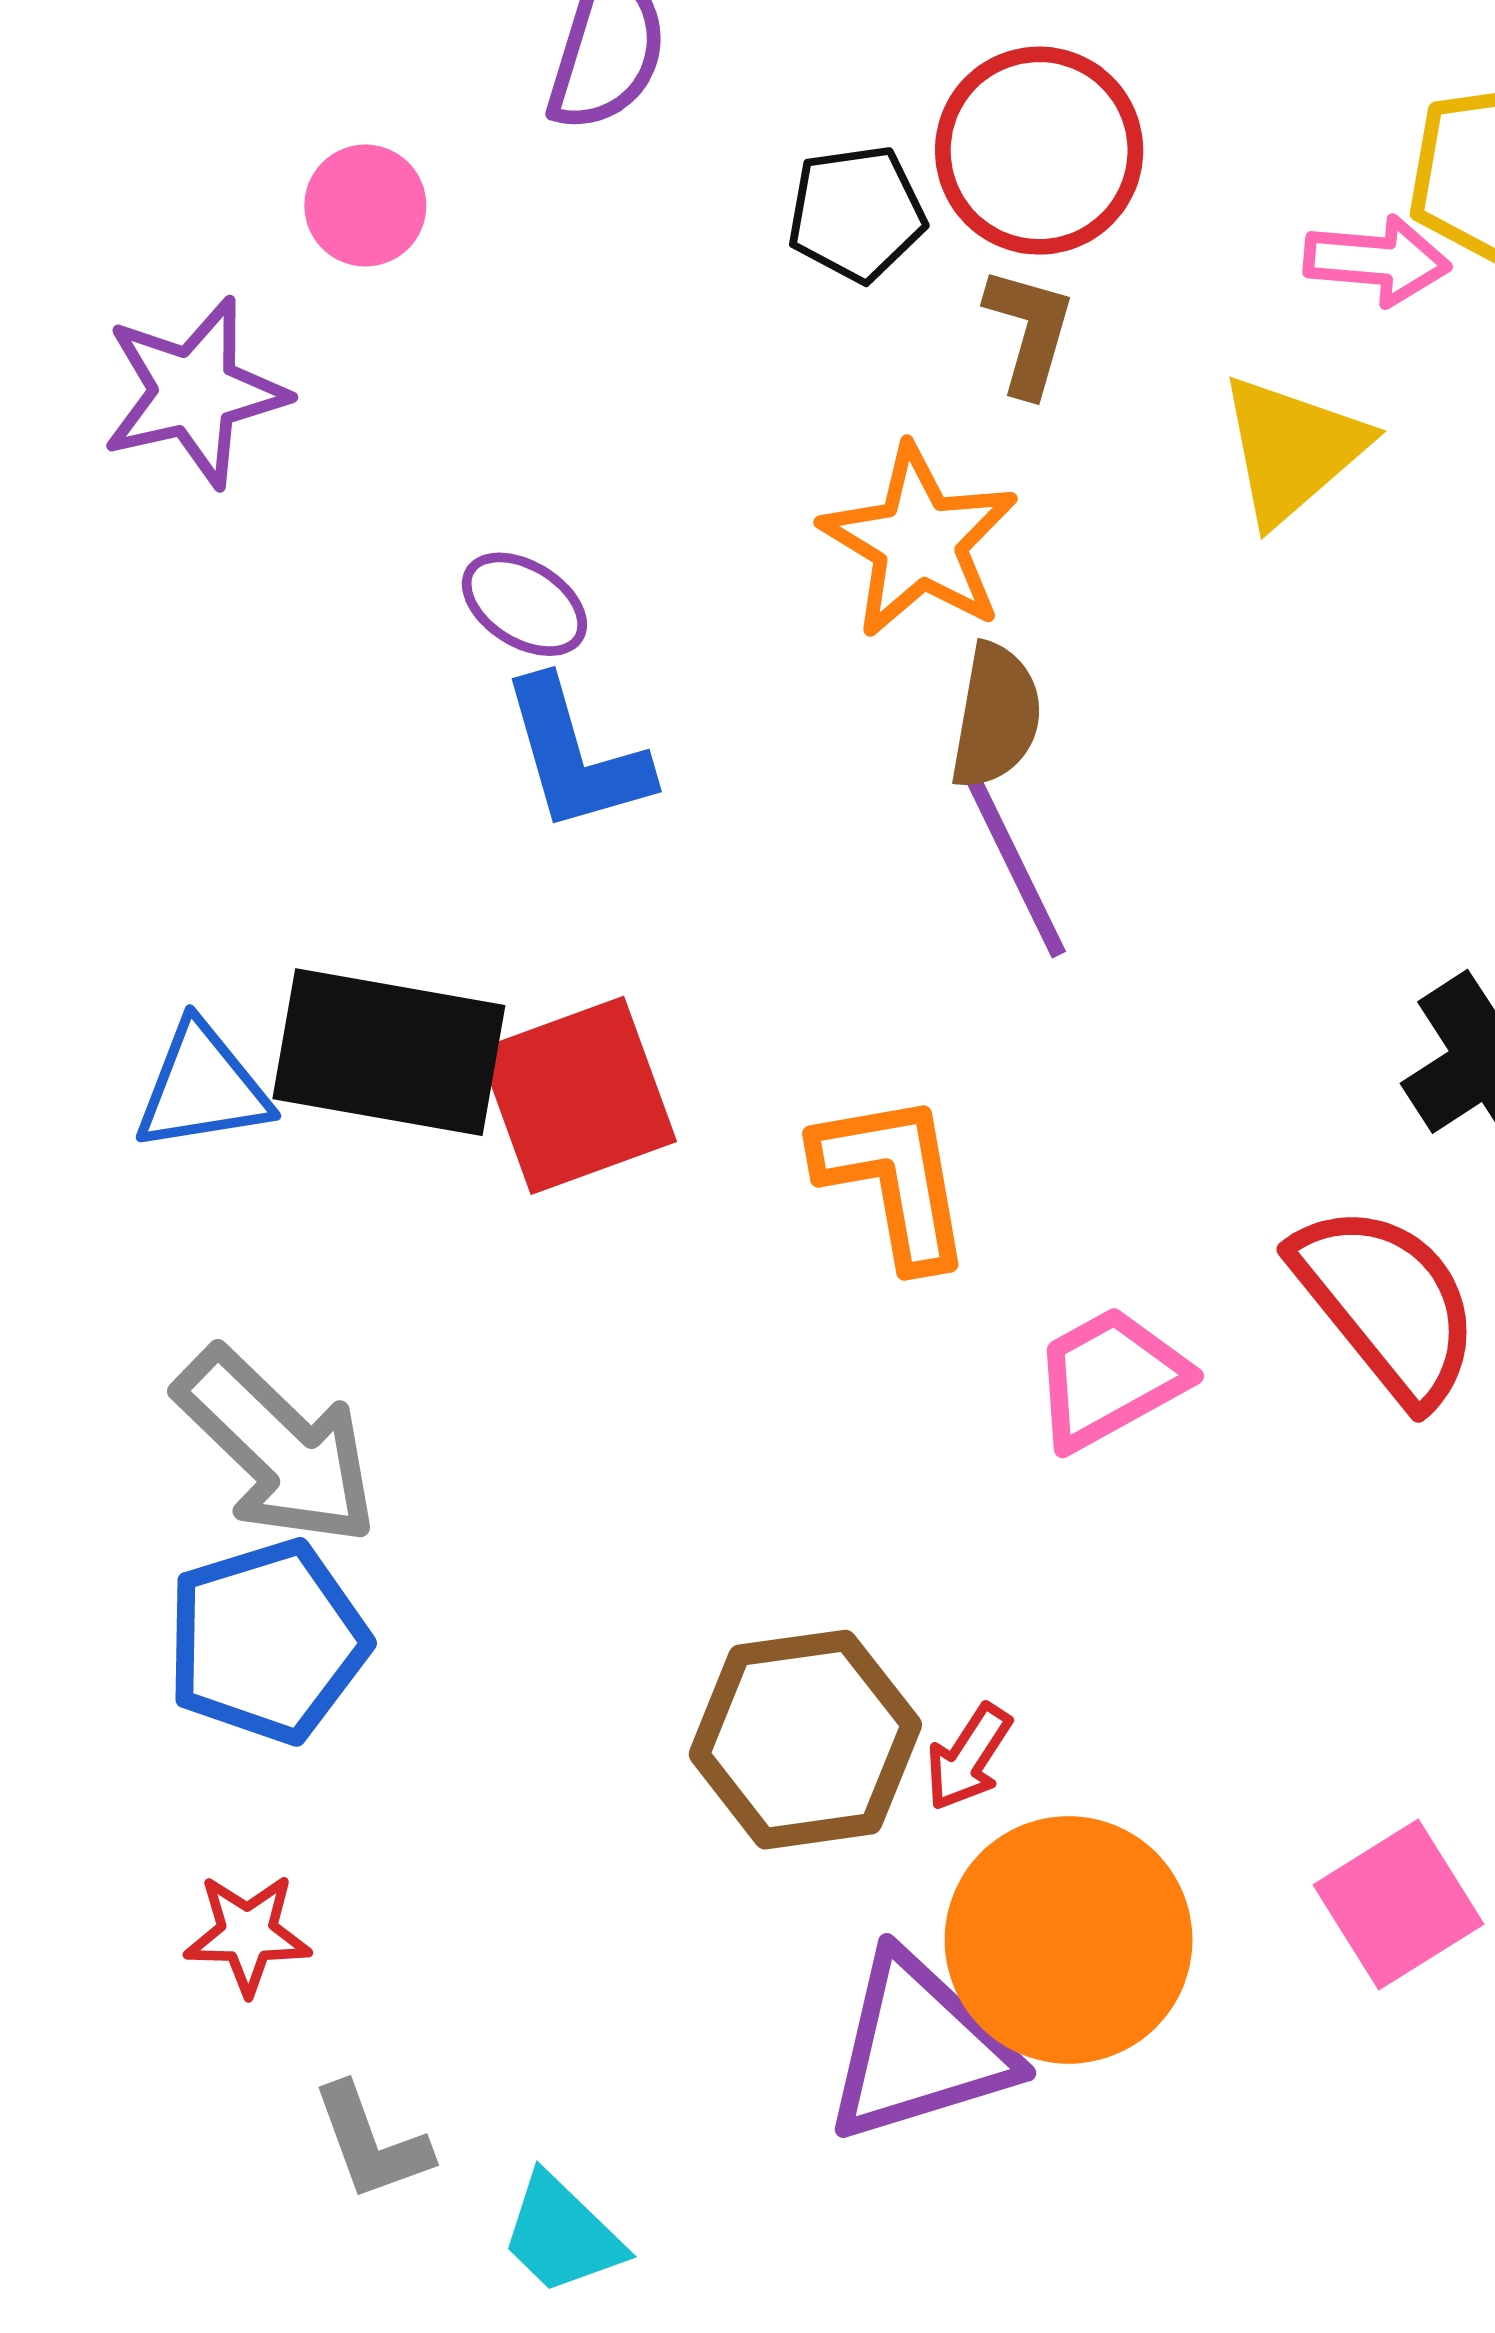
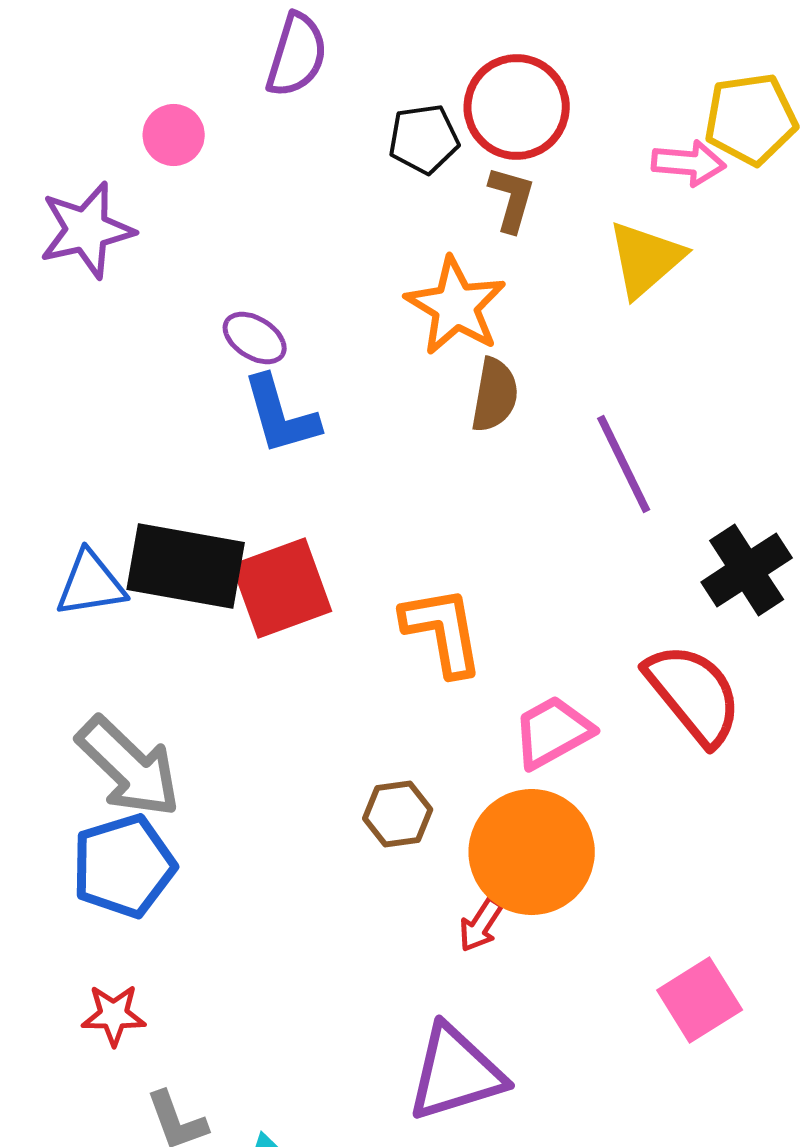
purple line: (1014, 862) -> (624, 464), moved
brown hexagon: (805, 1740) -> (398, 814), moved, size x0.6
orange circle: (1069, 1940) -> (532, 852), moved

